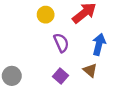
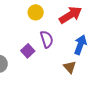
purple square: (60, 76) -> (28, 51), moved

